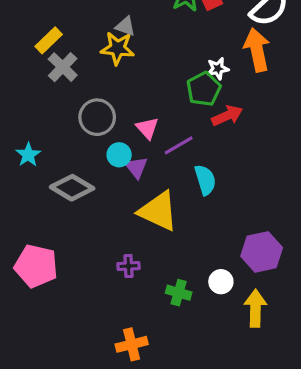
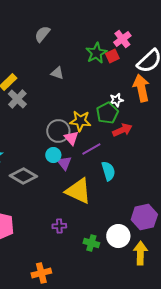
yellow star: (118, 48) -> (80, 121), moved
gray circle: (97, 117) -> (58, 131), moved
white circle: (221, 282) -> (118, 236), size x1.5
orange cross: (132, 344) -> (41, 273), moved

